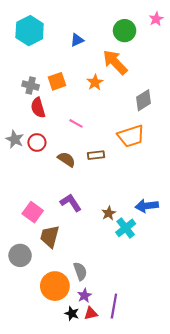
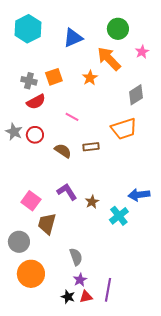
pink star: (156, 19) -> (142, 52), moved
blue triangle: (77, 40) -> (73, 38), size x1.5
red semicircle: (38, 108) -> (36, 102), turned -102
brown star: (109, 213) -> (92, 202), moved
orange circle: (55, 286) -> (31, 274), moved

